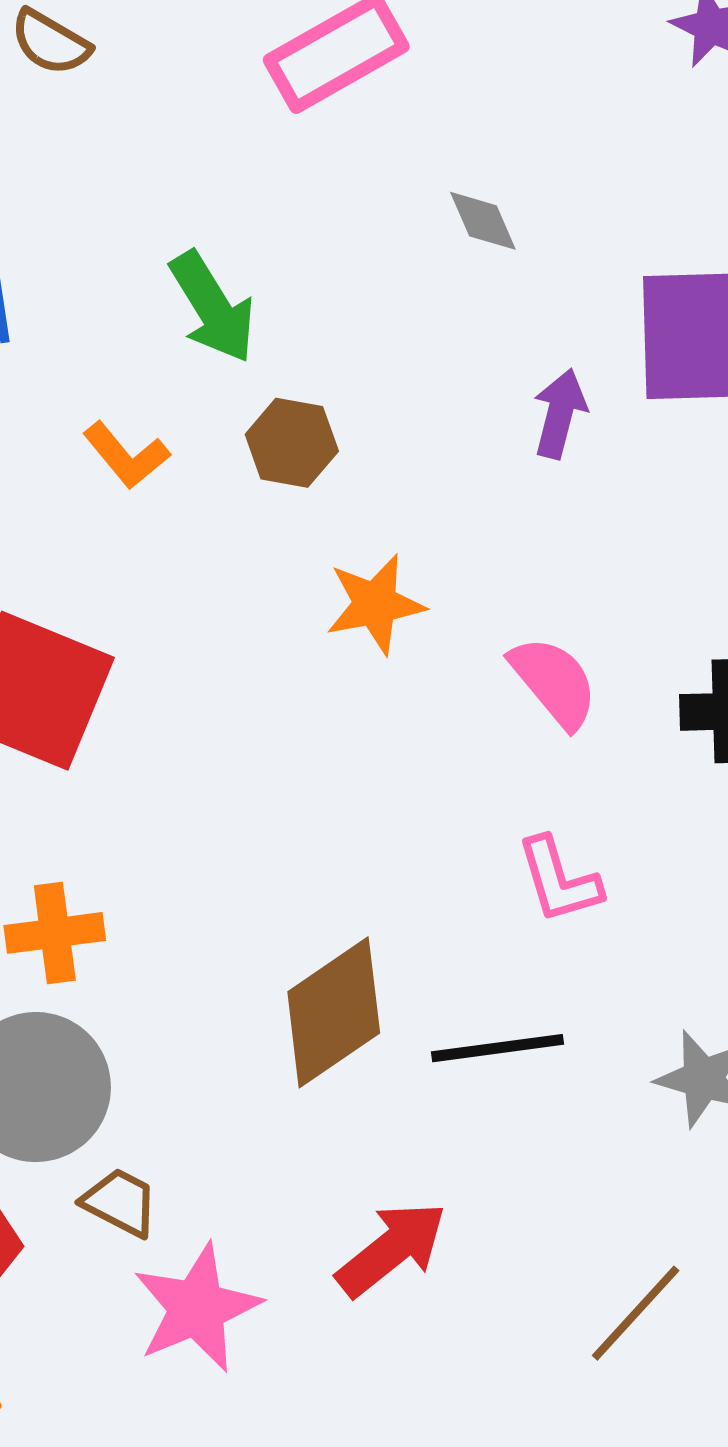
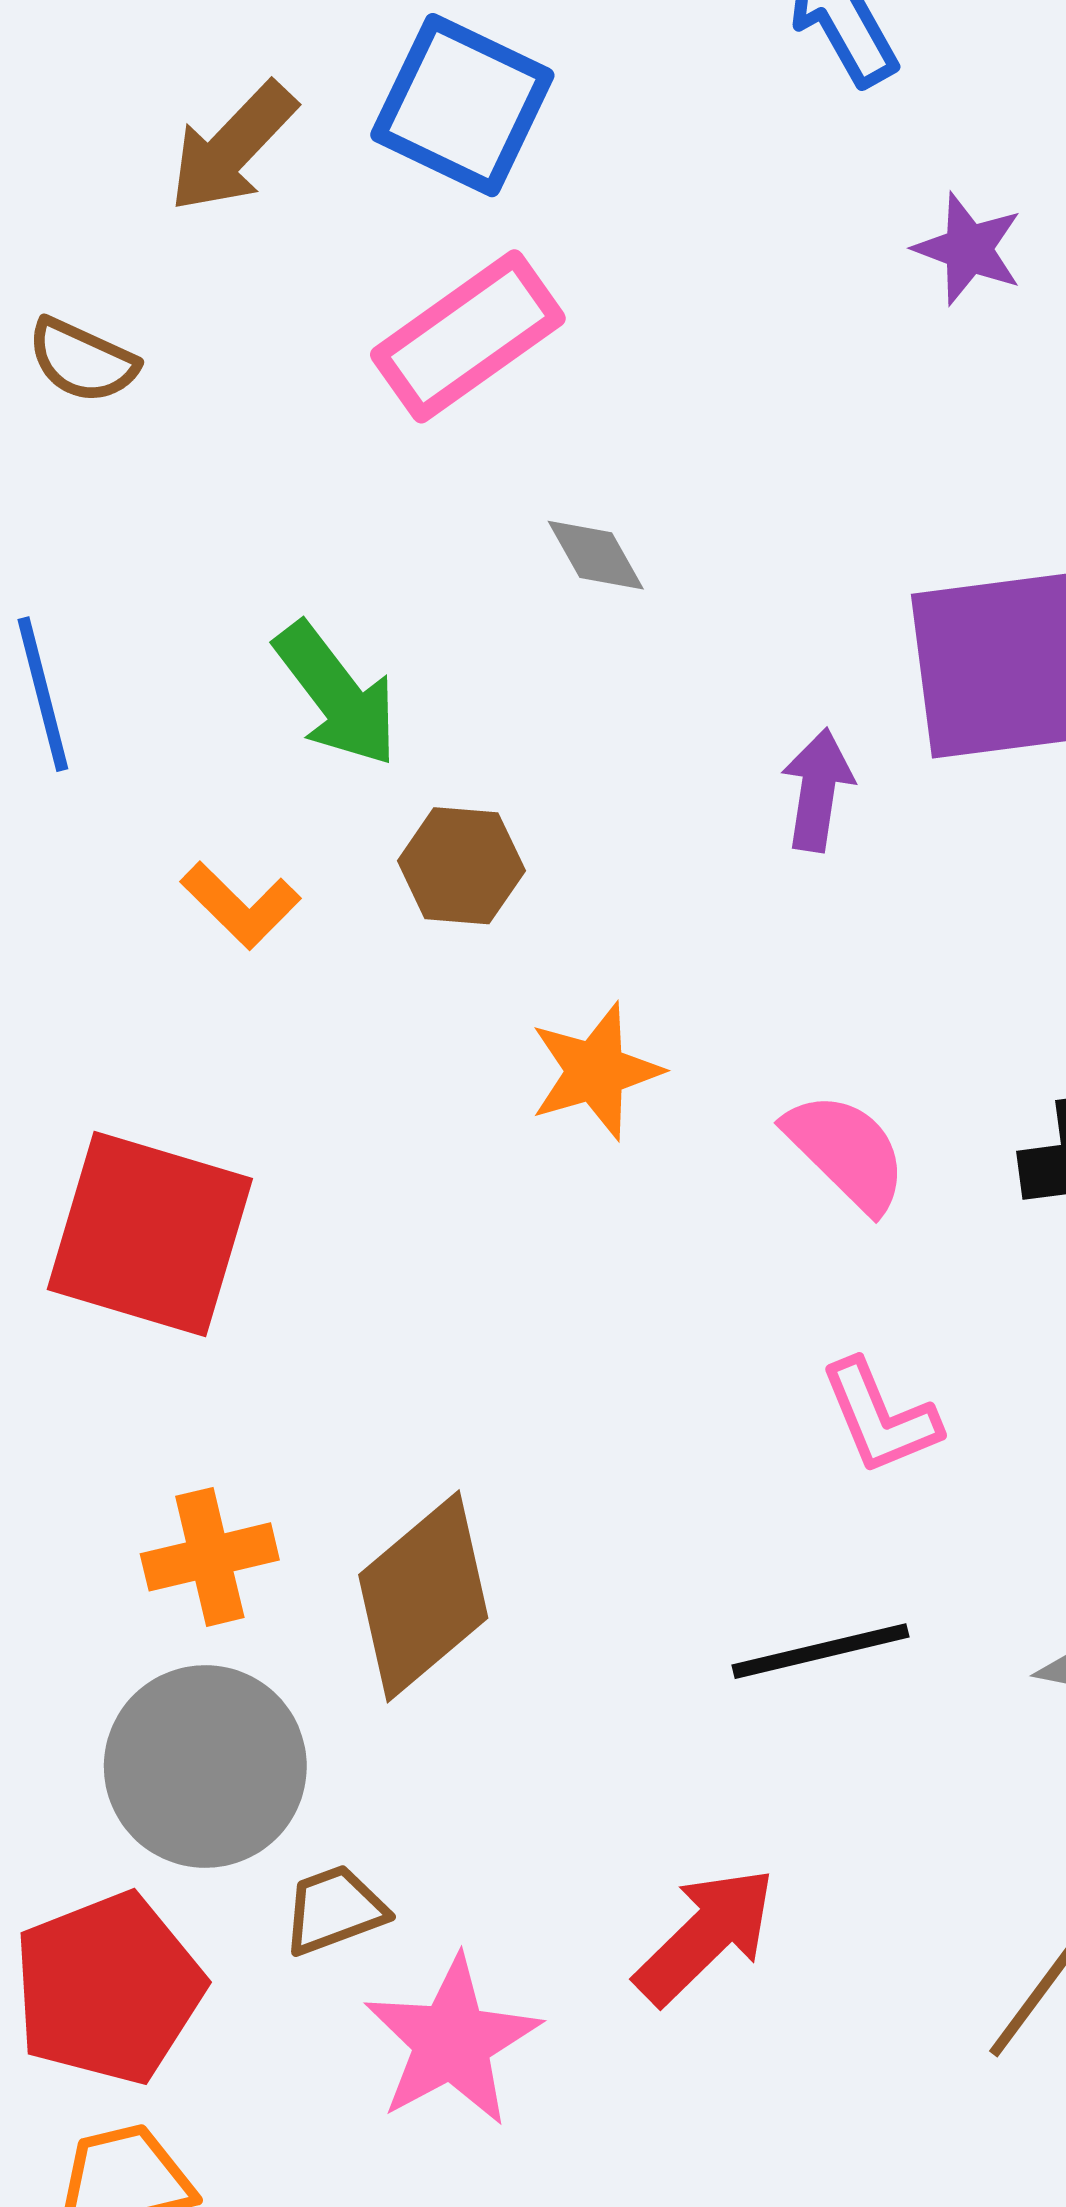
gray diamond: (483, 221) -> (596, 555), moved
brown diamond: (334, 1012) -> (423, 1596), moved
brown trapezoid: (120, 1202) -> (334, 1910), turned -42

